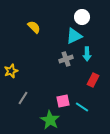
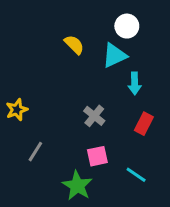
yellow semicircle: (34, 27) -> (74, 45), moved
gray cross: (66, 59) -> (94, 116), moved, turned -32
cyan line: (82, 107) -> (136, 175), moved

